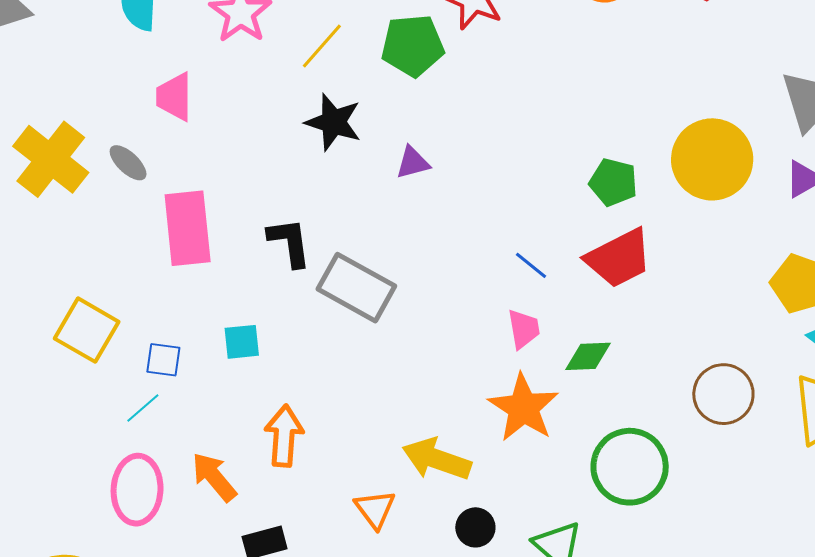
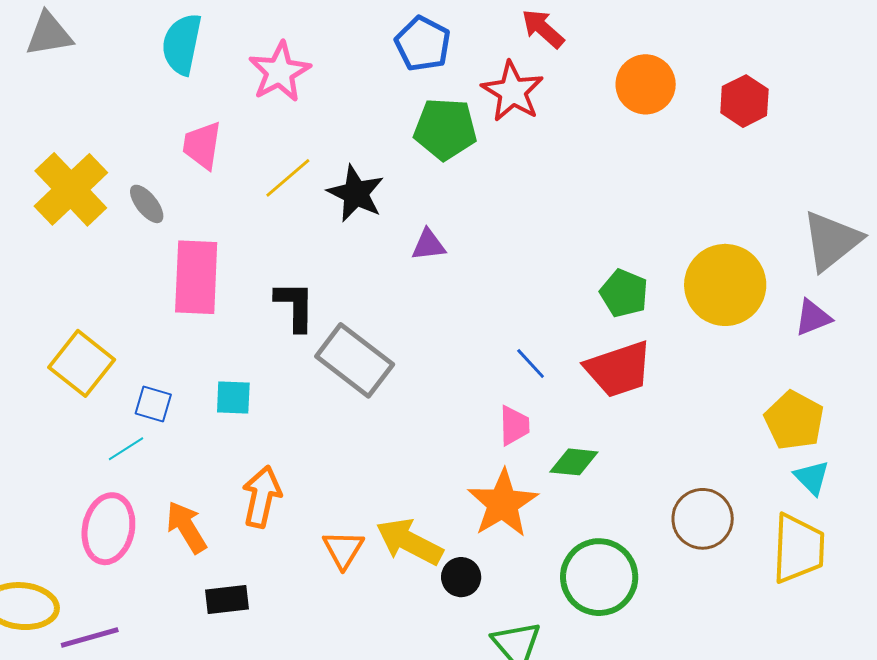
yellow line: (322, 46) -> (288, 178), moved
orange triangle: (375, 509) -> (343, 549), moved
black circle: (475, 527) -> (461, 577), moved

